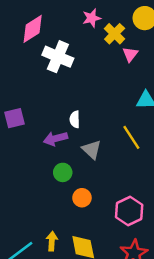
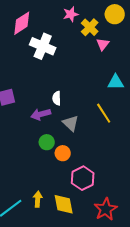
orange circle: (82, 198) -> (63, 153), moved
pink hexagon: (129, 211) -> (83, 178), moved

